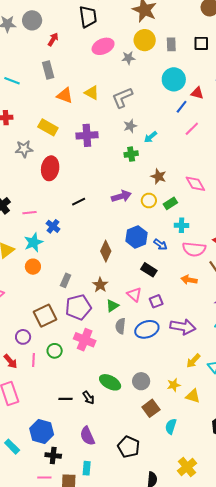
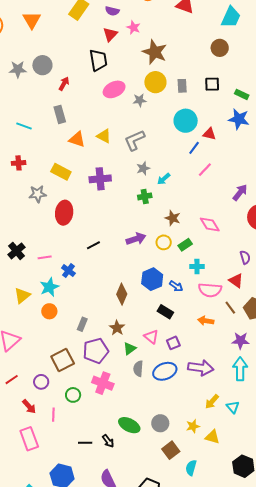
pink line: (33, 360) -> (53, 415), moved

